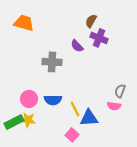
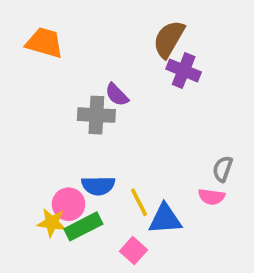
brown semicircle: (91, 21) -> (169, 39), size x1.5
purple semicircle: (77, 46) -> (117, 95), moved
pink circle: (29, 99) -> (69, 204), moved
green rectangle: (14, 122) -> (83, 226), moved

